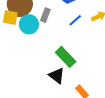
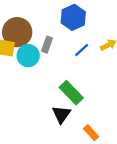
black triangle: (57, 76) -> (61, 114), turned 30

